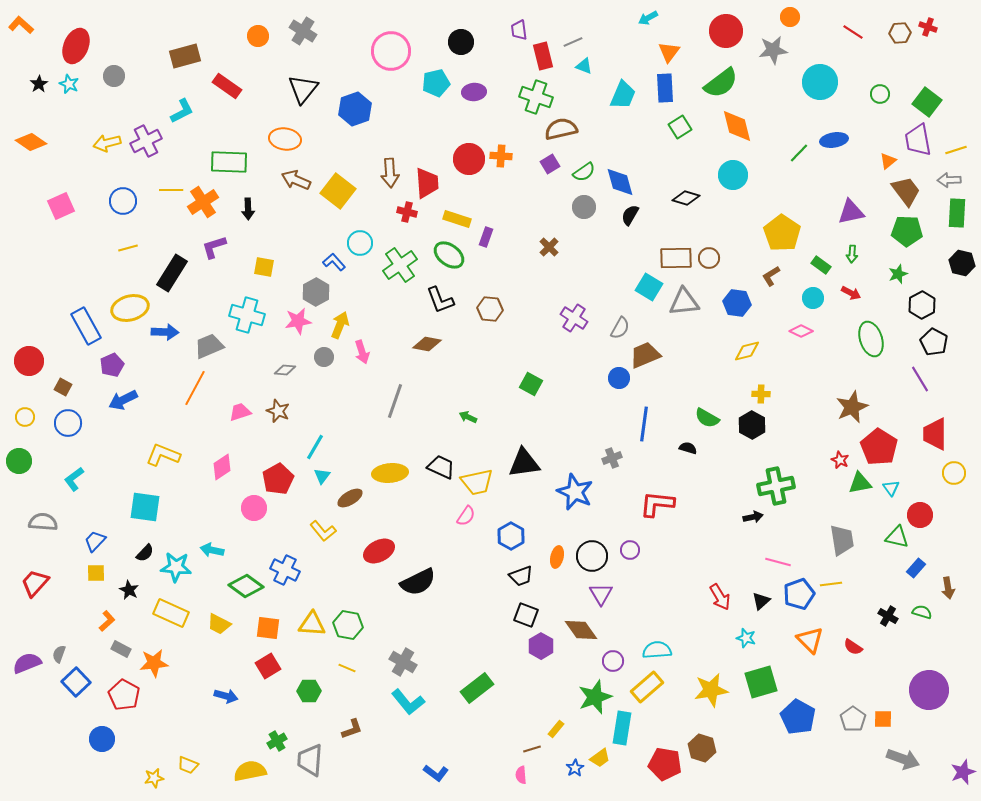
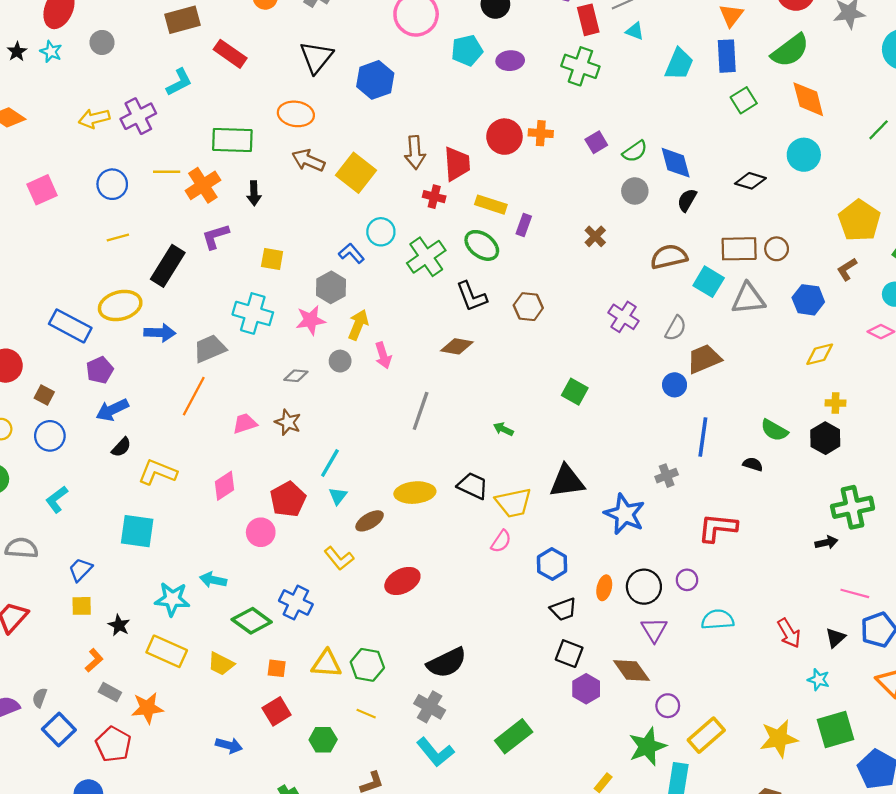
brown semicircle: (561, 129) -> (669, 257), moved
blue rectangle: (86, 326) -> (70, 326), turned -33
black semicircle: (145, 553) -> (121, 447), moved
black semicircle: (418, 582) -> (447, 663), moved
orange square: (268, 628) -> (277, 668), size x0.7
cyan semicircle: (657, 650) -> (718, 620), moved

